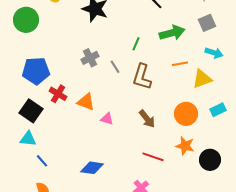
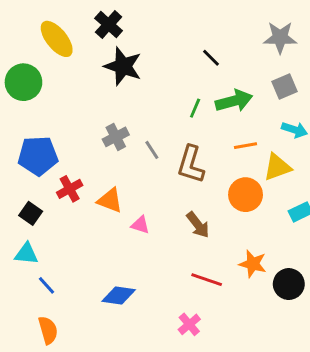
green line: (136, 44) -> (195, 108), moved
red cross: (58, 94) -> (70, 189), turned 30
black square: (31, 111) -> (31, 213), size x0.7
orange circle: (186, 114) -> (246, 195), moved

